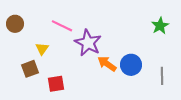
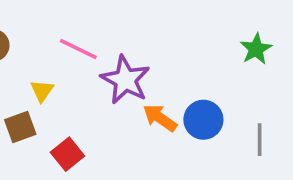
red square: (56, 84) -> (67, 154), turned -30

